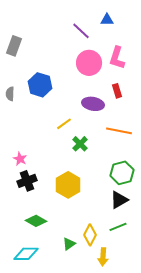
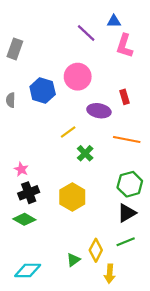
pink L-shape: (117, 58) -> (125, 46), moved
pink circle: (89, 63) -> (78, 77), moved
green diamond: (36, 221) -> (24, 219), moved

